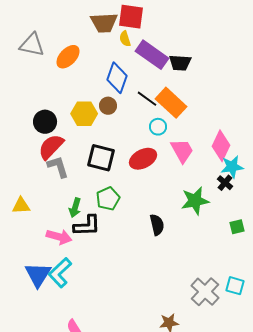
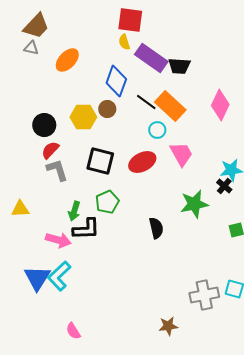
brown trapezoid: (104, 23) -> (36, 26), moved, turned -44
gray triangle: (32, 45) -> (31, 48), size x0.6
pink diamond: (221, 146) -> (220, 105), moved
red semicircle: (51, 147) -> (50, 150), size x0.7
gray cross: (205, 292) -> (204, 295), turned 36

